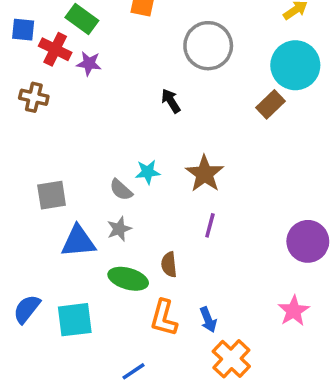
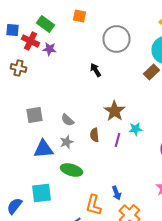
cyan star: (148, 172) -> (136, 129), moved
gray square: (52, 195) -> (34, 115), moved
brown semicircle: (169, 265) -> (94, 135), moved
blue semicircle: (27, 309) -> (14, 206), moved
orange L-shape: (164, 318) -> (94, 205), moved

